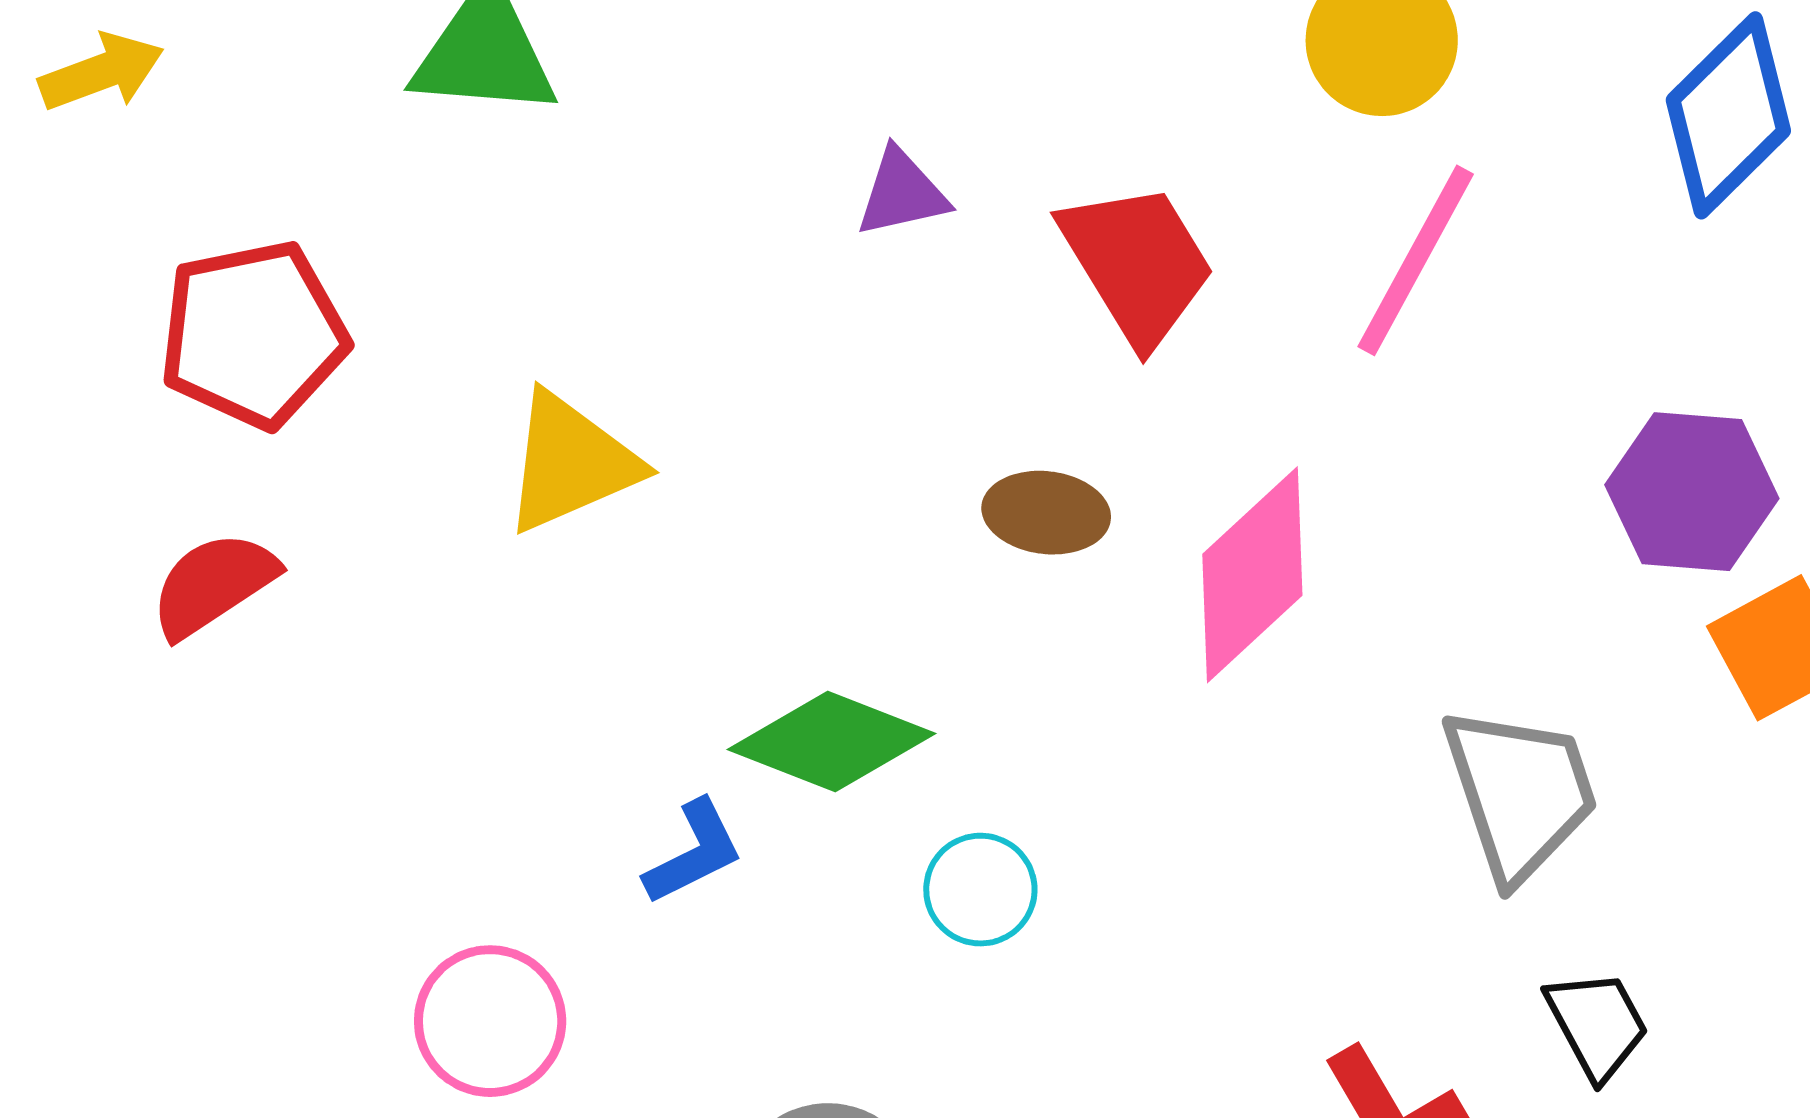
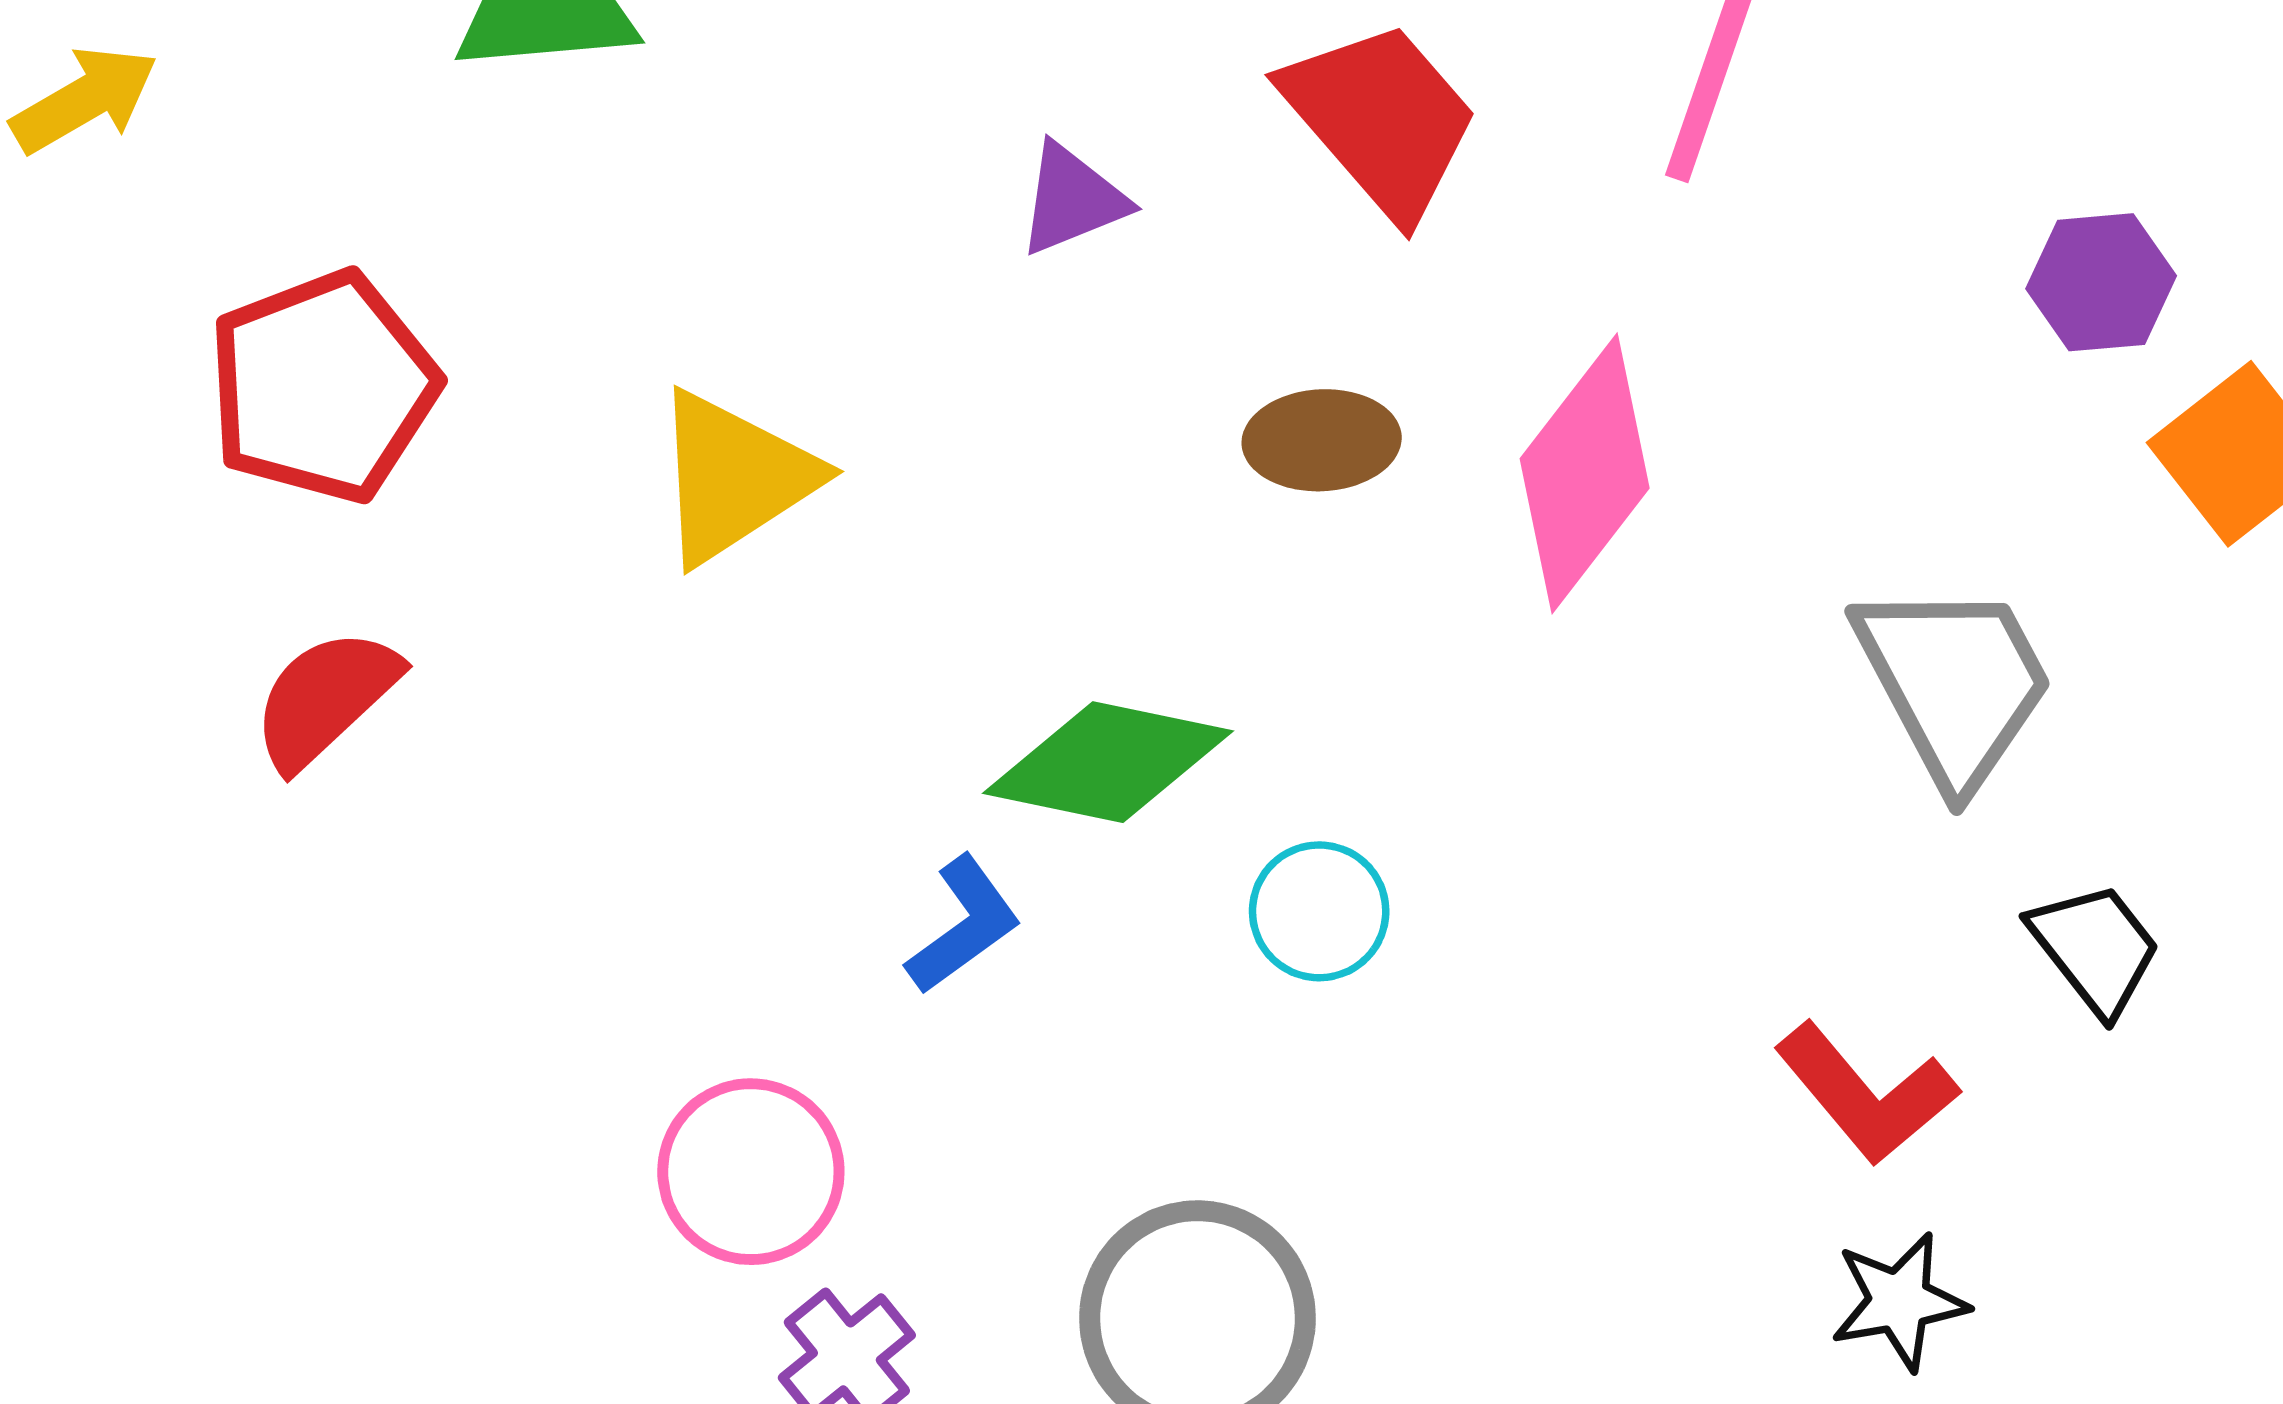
purple triangle: (902, 193) -> (1072, 199), moved
purple hexagon: (1692, 492) -> (2101, 282), size x0.7

